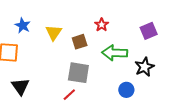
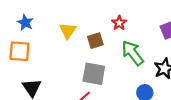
blue star: (23, 25) -> (25, 23), moved
green arrow: (115, 53) -> (133, 53), turned 50

